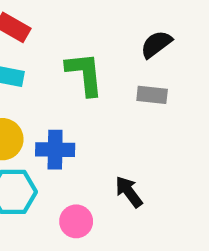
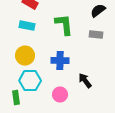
blue cross: (55, 150) -> (60, 61), moved

